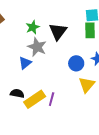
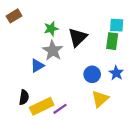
black semicircle: (17, 93) -> (24, 97), turned 80
purple line: (52, 99) -> (60, 109), turned 32

